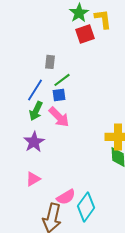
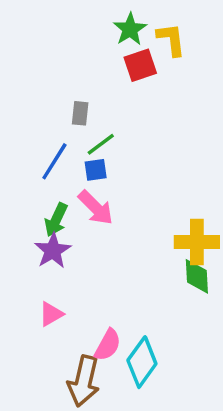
green arrow: (36, 111) -> (56, 220), moved
pink semicircle: (66, 197) -> (108, 345), turned -30

